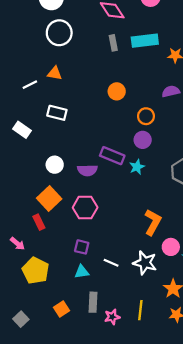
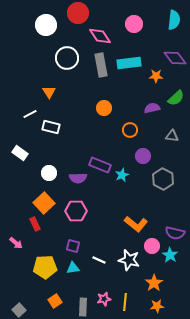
white circle: (59, 33) -> (67, 58), moved
gray rectangle: (113, 43) -> (101, 65), size x1.6
orange triangle: (55, 73) -> (49, 92), turned 48
white line: (30, 85) -> (30, 114), moved
white rectangle: (22, 130) -> (20, 153), moved
purple circle: (143, 140) -> (143, 156), moved
orange L-shape: (153, 222) -> (136, 224), turned 100
yellow pentagon: (36, 271) -> (45, 267), moved, turned -30
gray rectangle: (93, 302) -> (83, 307), moved
pink star: (112, 317) -> (104, 299), moved

